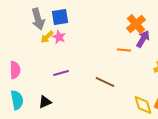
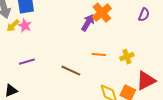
purple arrow: (143, 39) -> (88, 23), moved
orange line: (124, 50) -> (99, 55), moved

